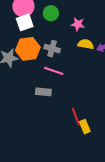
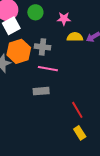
yellow rectangle: (85, 127) -> (80, 133), moved

